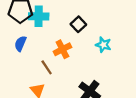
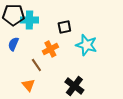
black square: (78, 24) -> (64, 27), turned 32
cyan star: (103, 45) -> (86, 45), size x1.5

